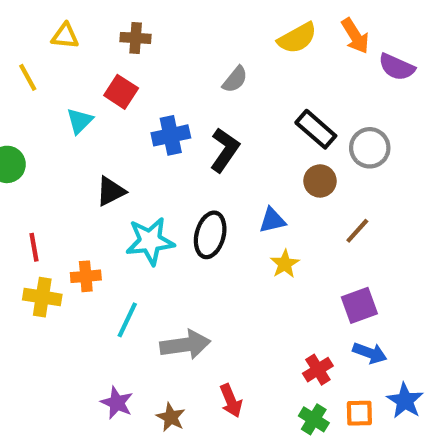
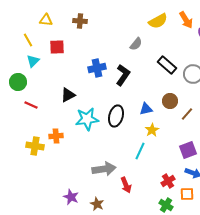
gray semicircle: (235, 79) -> (136, 44), moved
red square: (121, 92) -> (57, 47), moved, turned -35
cyan triangle: (80, 121) -> (33, 61), moved
brown circle: (320, 181) -> (170, 101), moved
red line: (34, 247) -> (31, 105), moved, turned -56
cyan line: (127, 320) -> (140, 151), moved
red arrow: (231, 401) -> (126, 185), moved
orange square: (359, 413) -> (187, 194), moved

